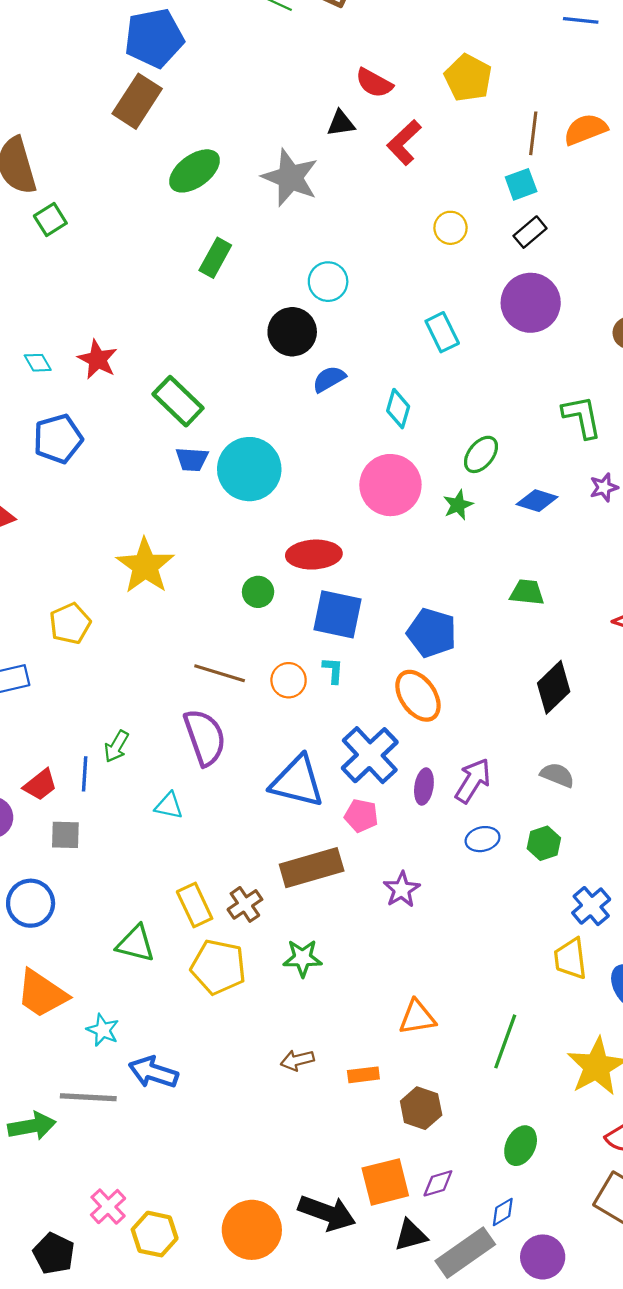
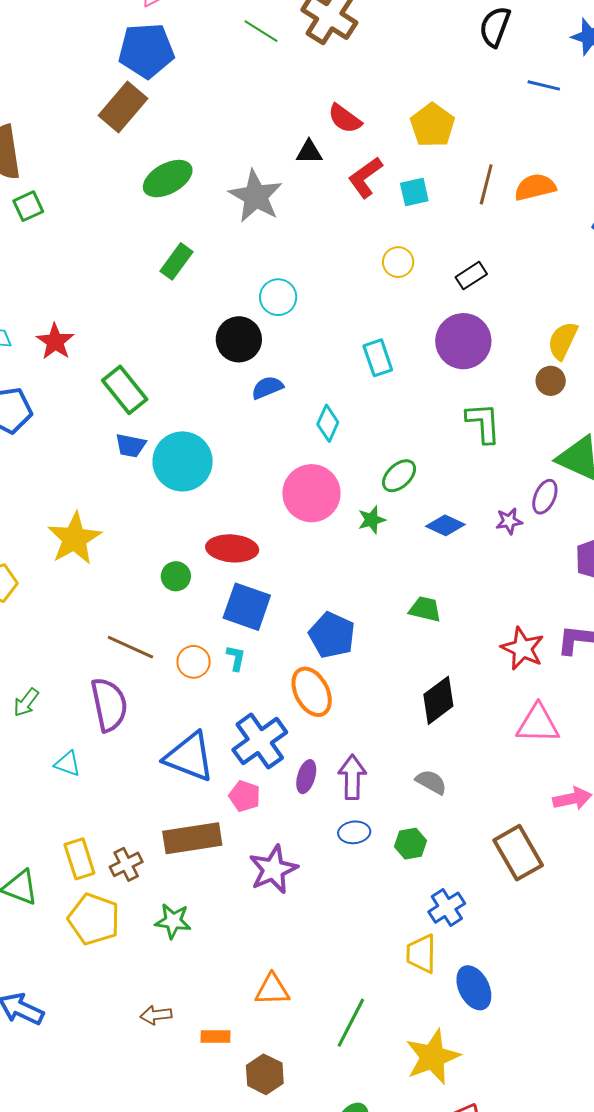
cyan square: (521, 184) -> (414, 192), moved
green L-shape: (582, 417) -> (483, 423), moved
purple arrow: (473, 781) -> (352, 777), turned -39
purple star: (402, 890) -> (273, 869), size x1.4

